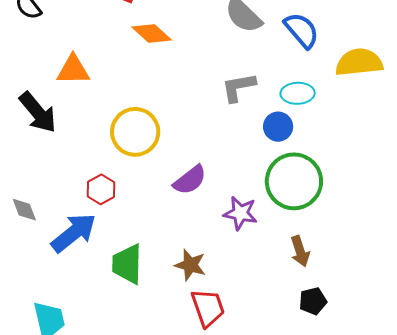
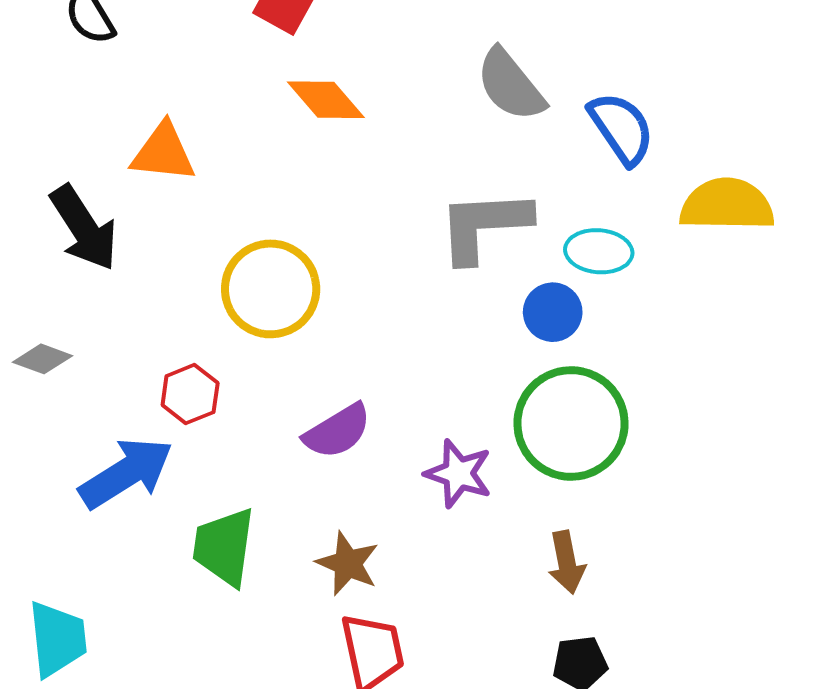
gray L-shape: (238, 87) -> (484, 225), size x1.4
purple semicircle: (190, 180) -> (337, 431), moved
gray diamond: (24, 210) -> (42, 359), moved, turned -56

